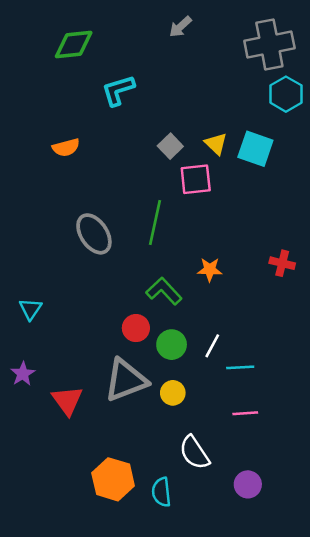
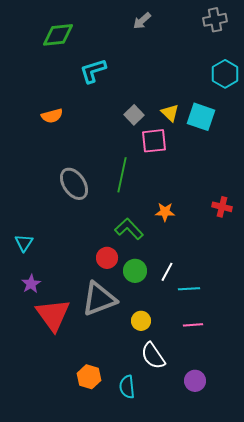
gray cross: (269, 45) -> (215, 20), moved, size x0.6
purple star: (23, 374) -> (31, 284), moved
yellow circle: (173, 393) -> (141, 321), moved
red triangle: (67, 400) -> (53, 315), size x1.4
orange hexagon: (113, 479) -> (89, 377), size x0.7

